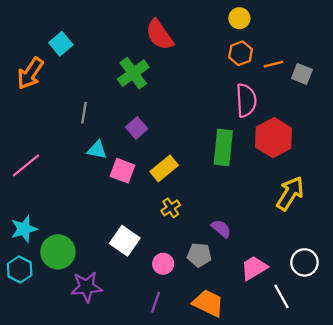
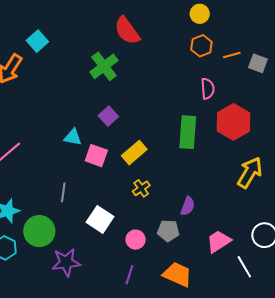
pink semicircle: (246, 100) -> (208, 89), size x0.7
gray line: (84, 113) -> (63, 192), moved
purple semicircle: (221, 229) -> (188, 206), turned 72

